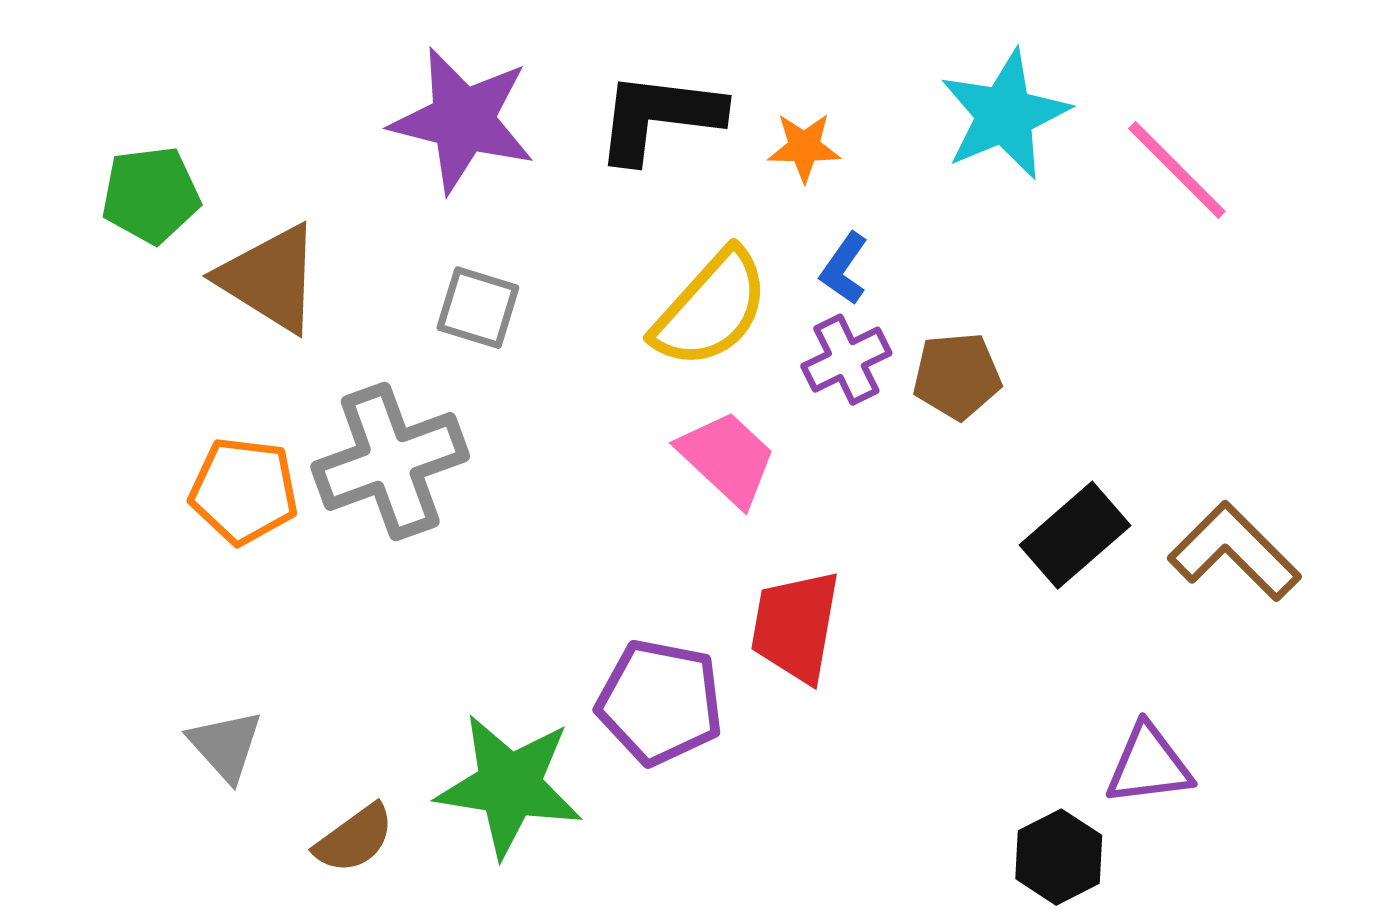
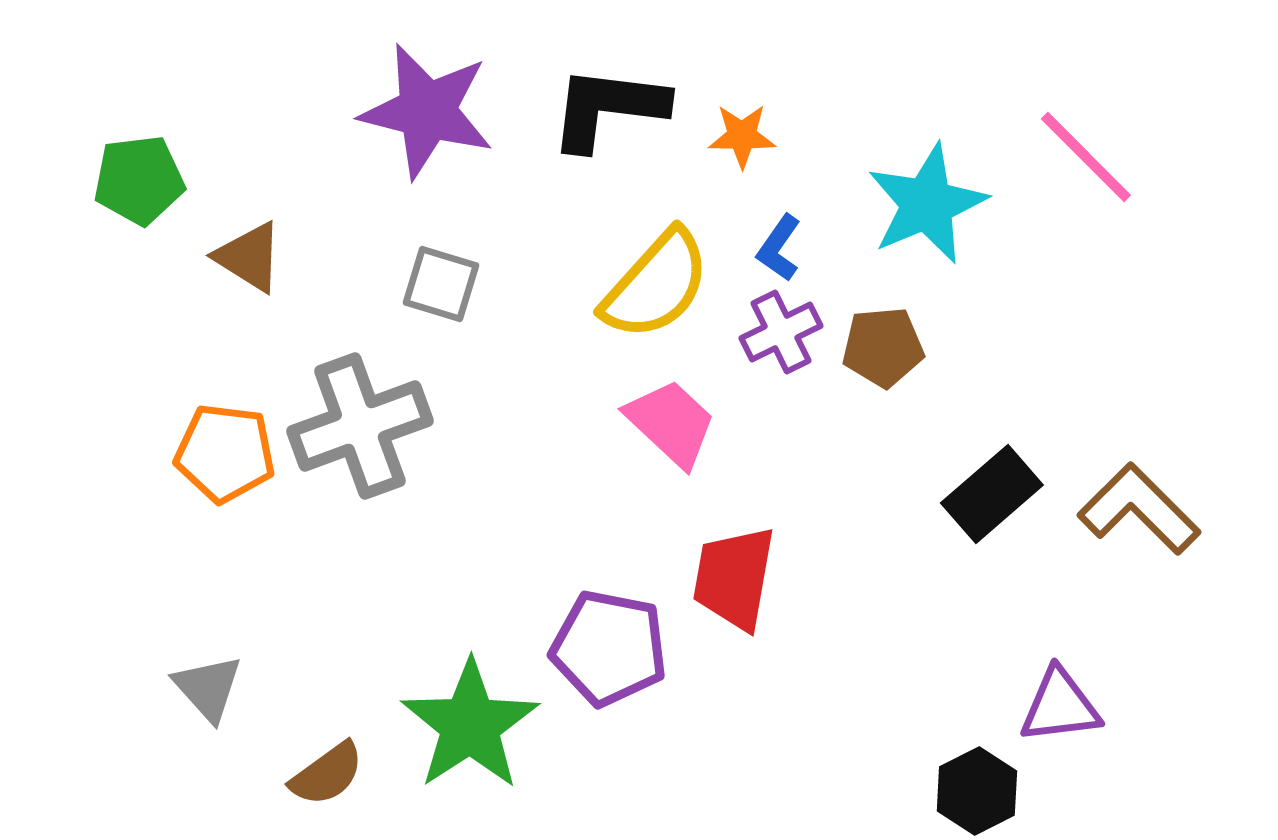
cyan star: (1005, 115) -> (927, 204), moved
brown triangle: (270, 278) -> (249, 257), size x0.7
green star: (509, 786) -> (470, 725), turned 30

